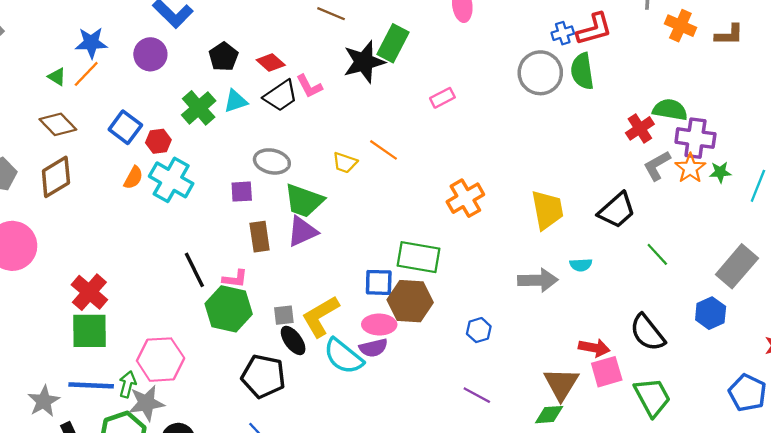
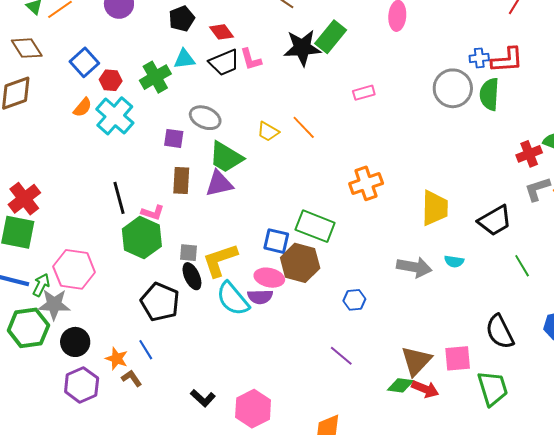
green cross: (199, 108) -> (155, 77), moved
red arrow: (594, 348) -> (425, 389), moved

